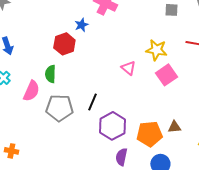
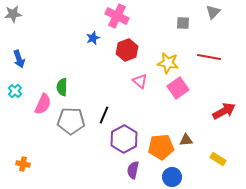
red hexagon: (64, 44) -> (127, 50), moved

